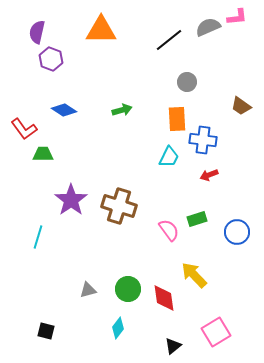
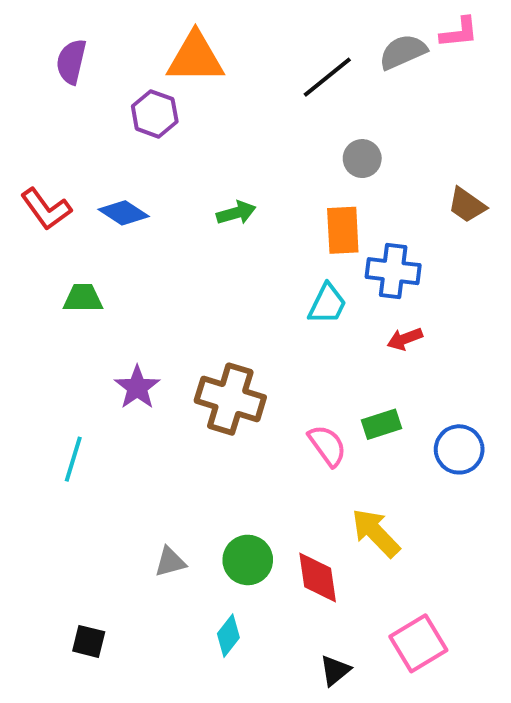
purple hexagon: (51, 59) -> (155, 114), moved
red L-shape: (24, 129) -> (46, 209), moved
purple star: (71, 200) -> (137, 387), size x0.7

